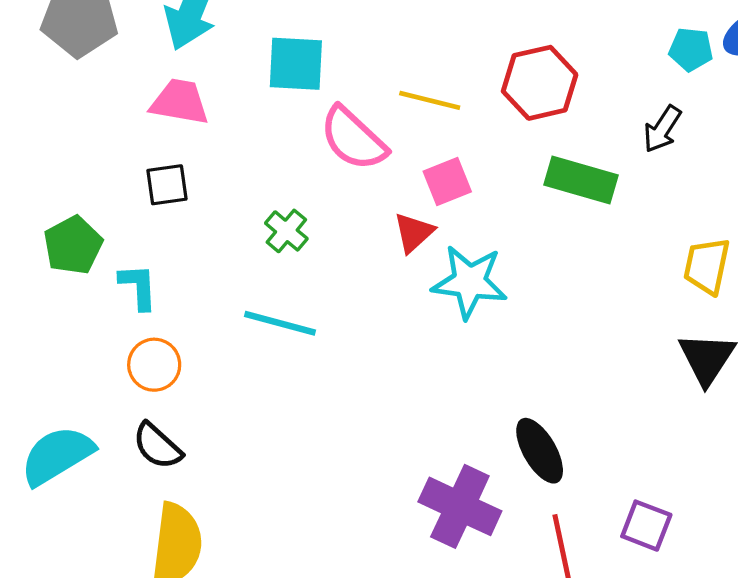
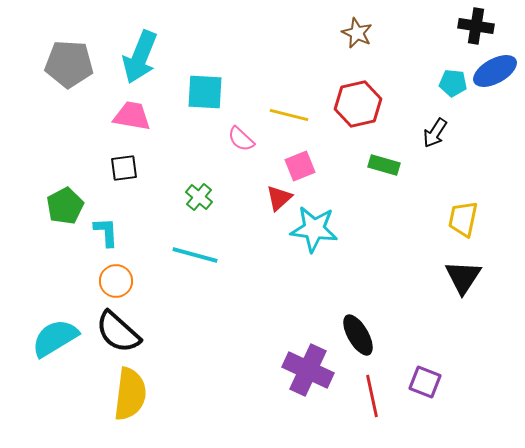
pink semicircle: (353, 139) -> (241, 139), size x0.6
green rectangle: (581, 180) -> (384, 165), size x0.7
black semicircle: (157, 446) -> (118, 332), size x1.4

